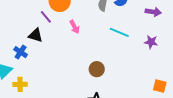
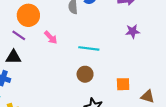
cyan line: (119, 32) -> (89, 48), moved
orange square: (160, 86) -> (123, 84), moved

